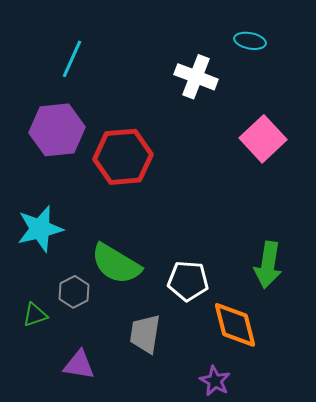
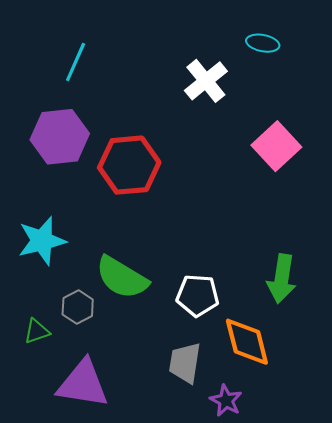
white cross: (196, 77) -> (206, 81), turned 30
gray trapezoid: (145, 334) -> (185, 363), moved
purple triangle: (79, 365) -> (83, 384), size x1.6

